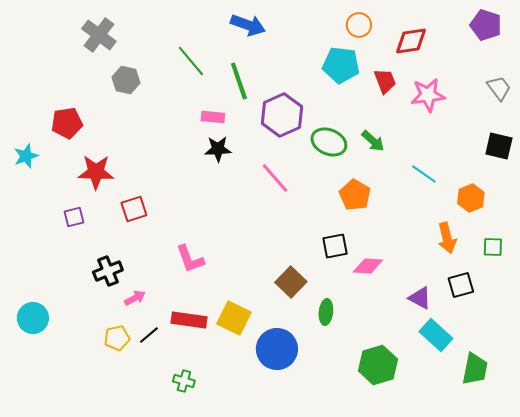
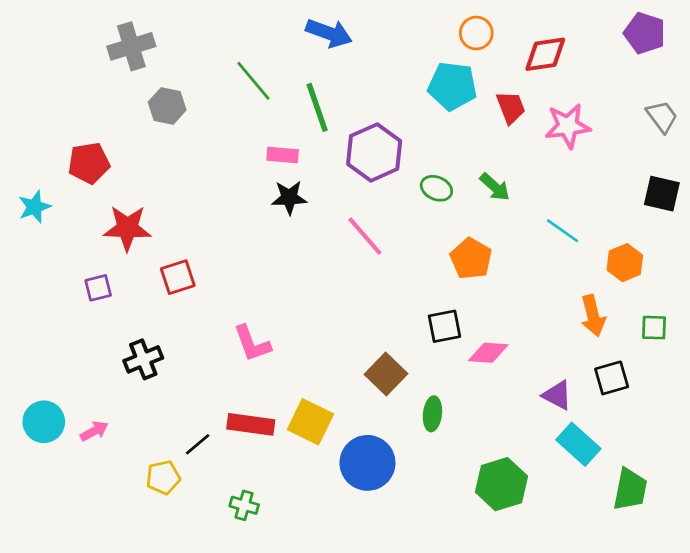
gray cross: (99, 35) -> (131, 46), turned 36
green ellipse: (329, 142) -> (436, 188), size x0.7
pink arrow: (135, 298) -> (94, 431), moved
yellow pentagon: (117, 338) -> (163, 477), moved

